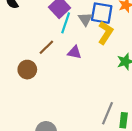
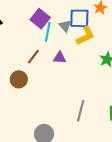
yellow L-shape: (105, 33) -> (85, 36), turned 40
gray line: (107, 113) -> (81, 111), moved

